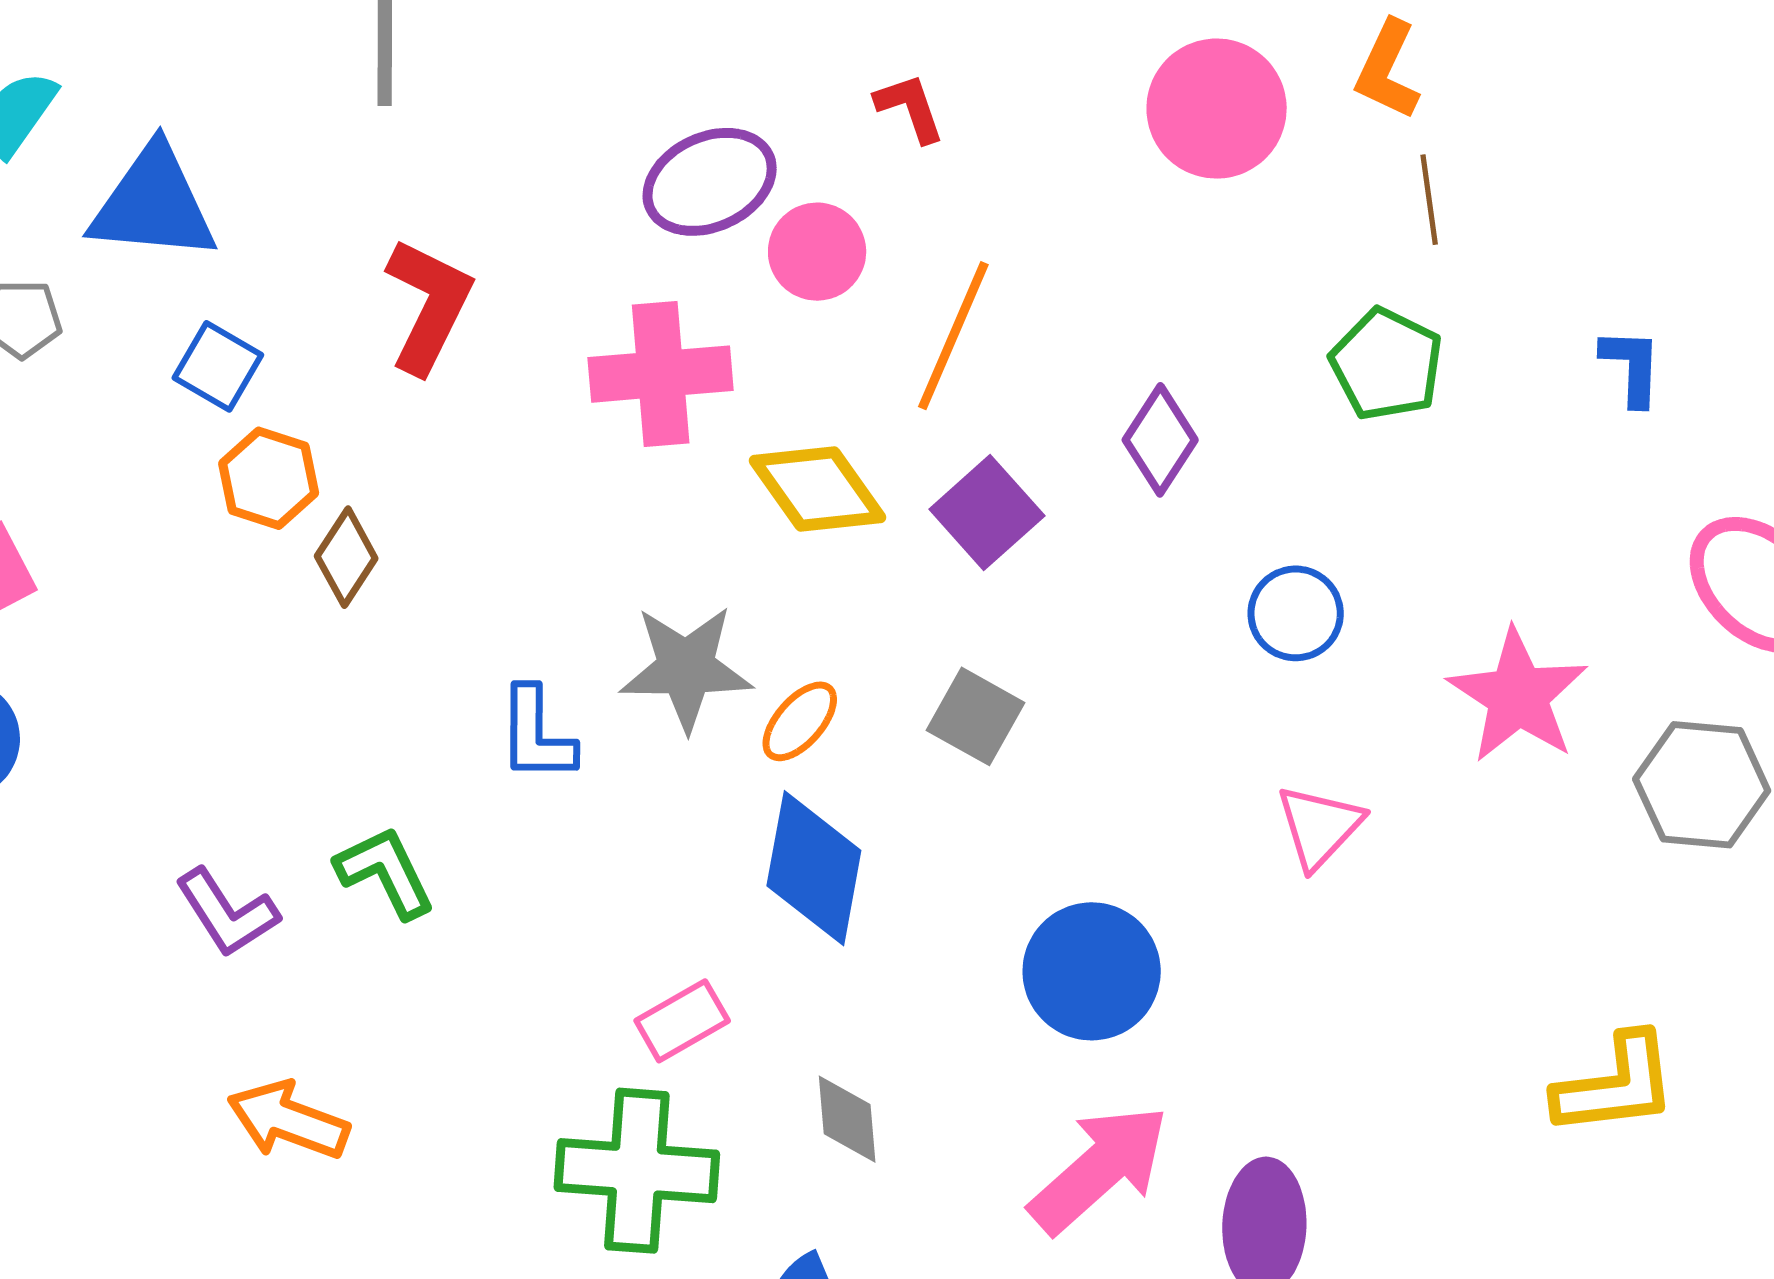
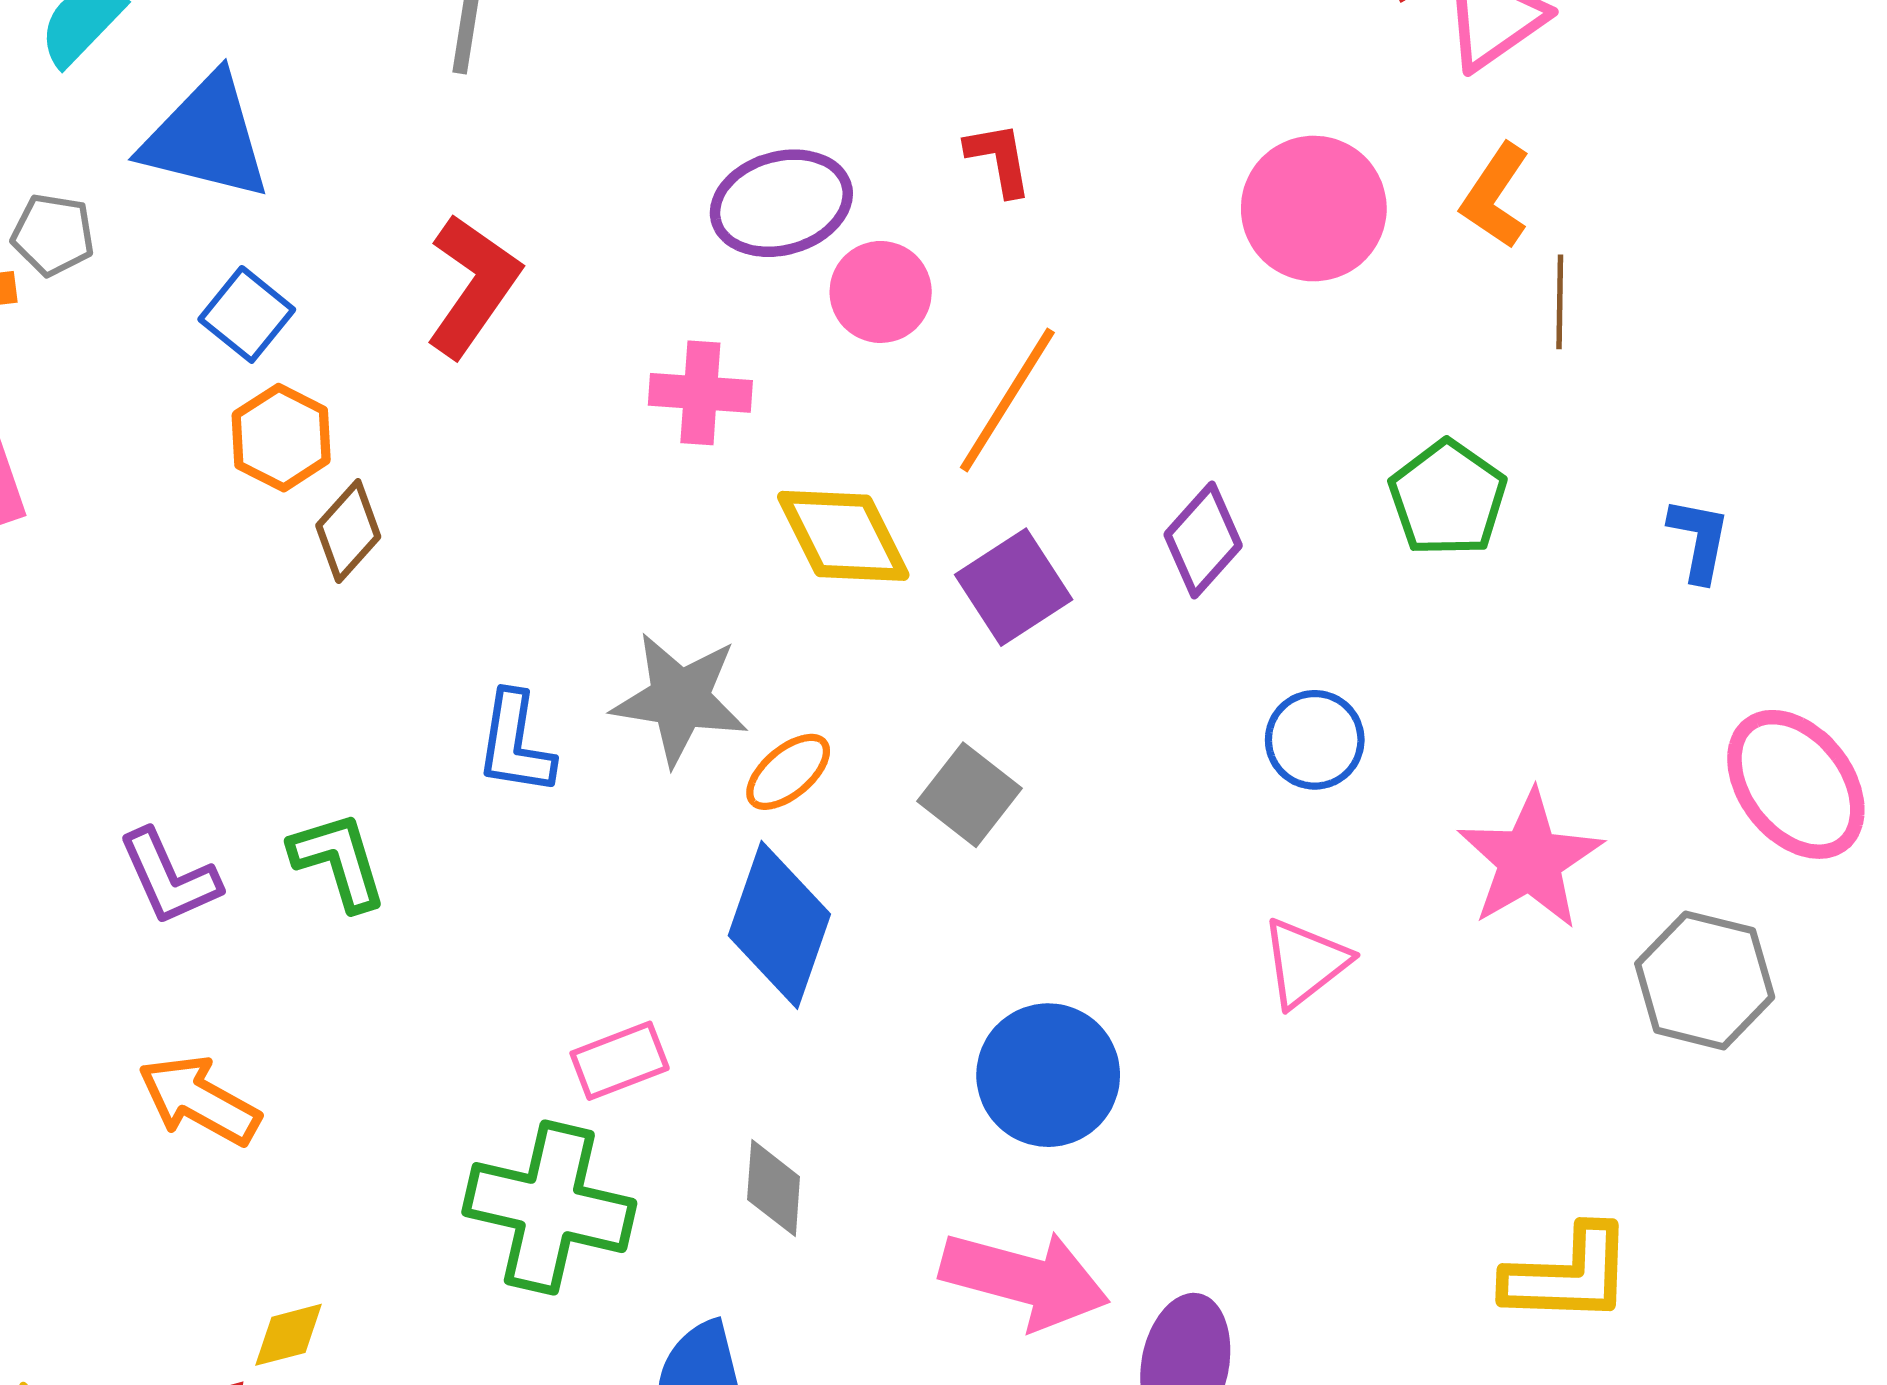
brown line: (1429, 200) -> (1560, 302), moved
pink cross: (661, 374) -> (700, 393), size x0.7
pink arrow: (1099, 1169) -> (1025, 1279), turned 48

